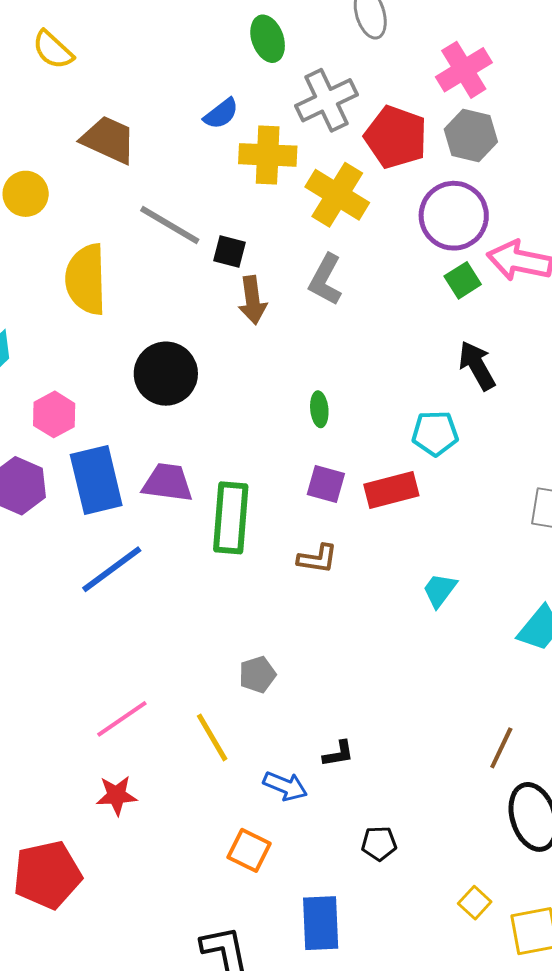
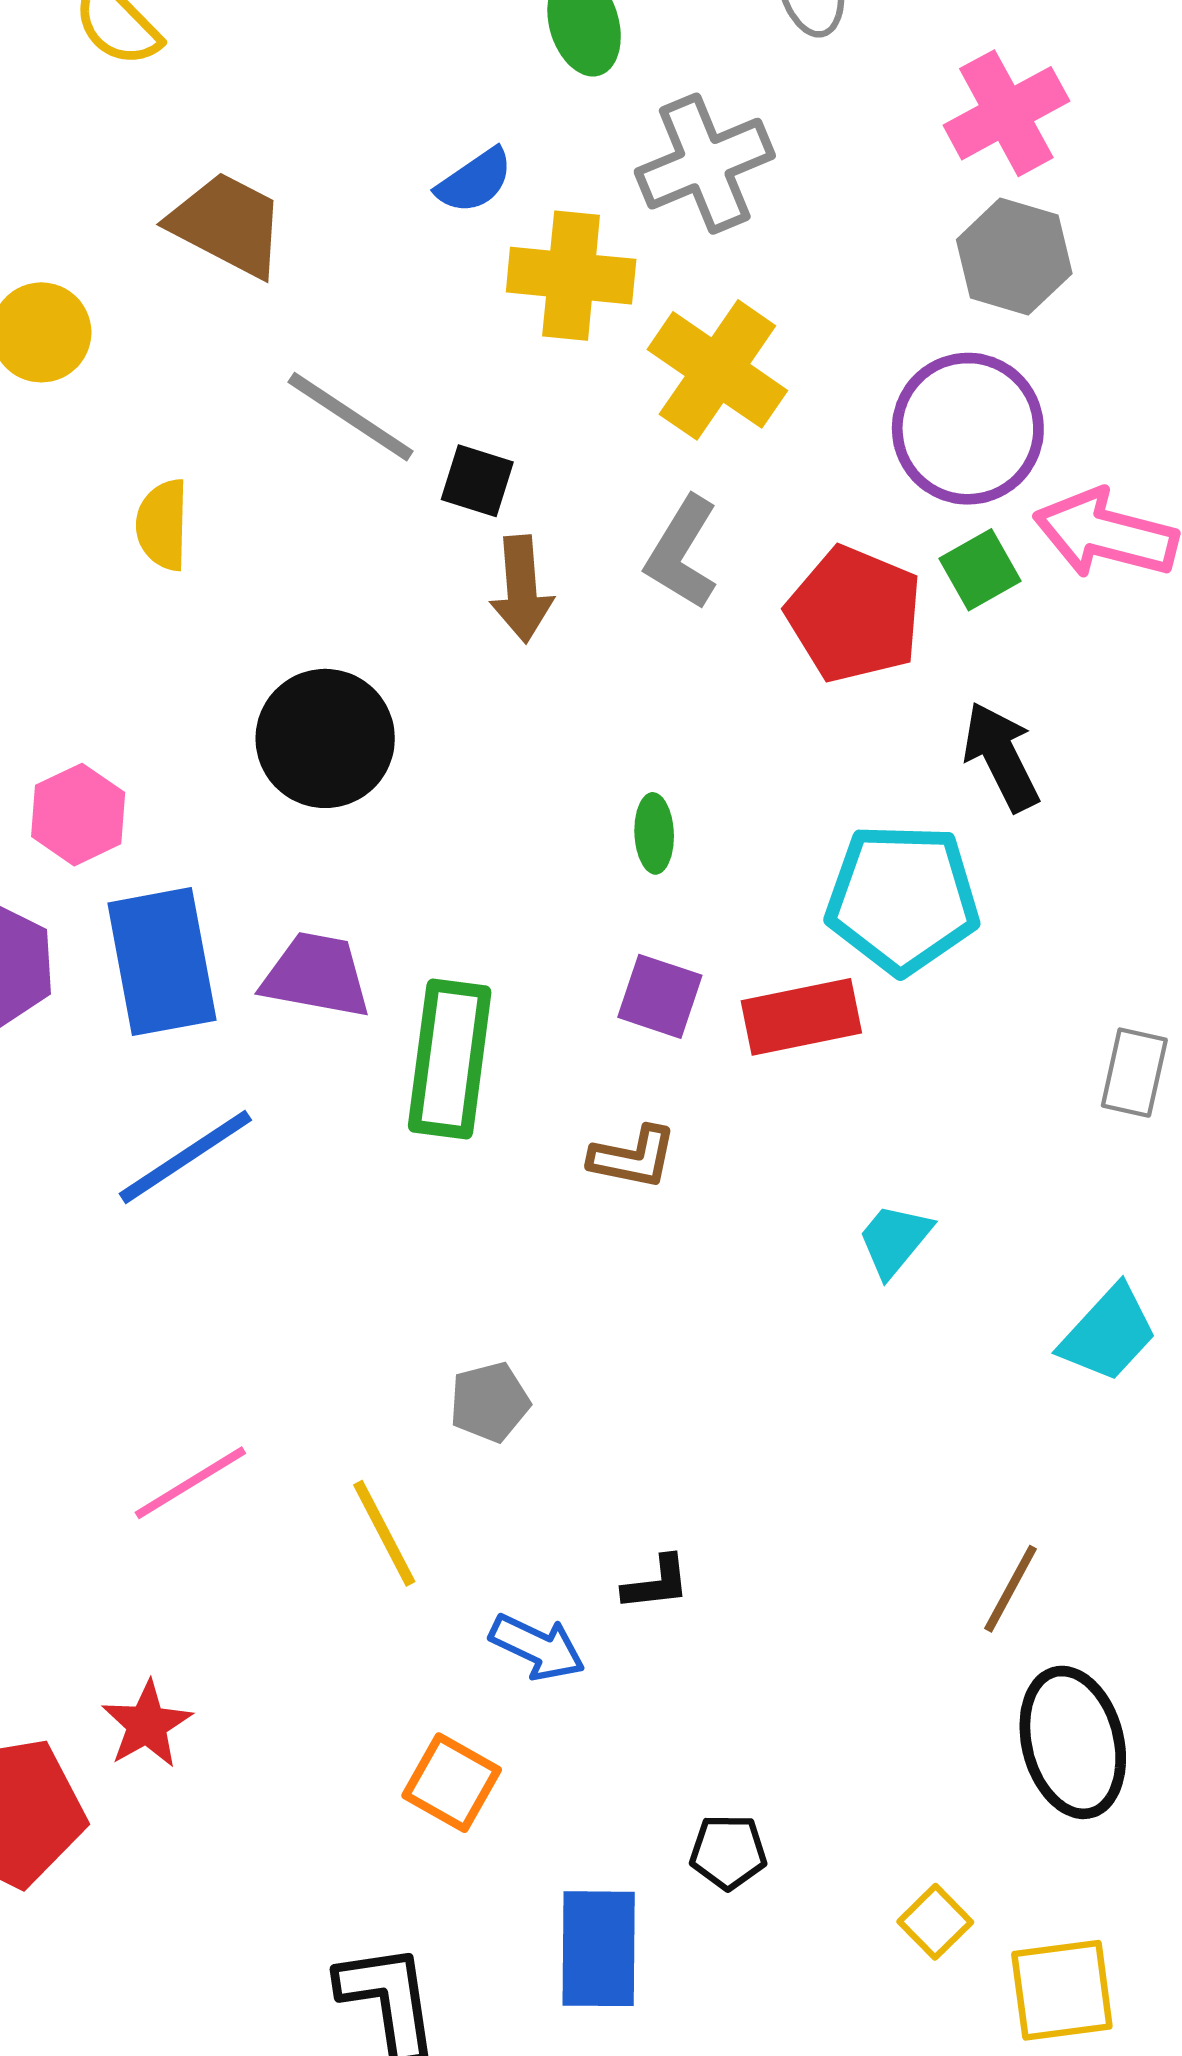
red pentagon: (396, 137) -> (854, 614), moved
yellow semicircle: (86, 279) -> (162, 525), size x0.6
cyan pentagon: (435, 433) -> (902, 899), size x1.5
red star: (116, 795) -> (147, 1724), moved, turned -30
black pentagon: (379, 843) -> (728, 1852), moved

